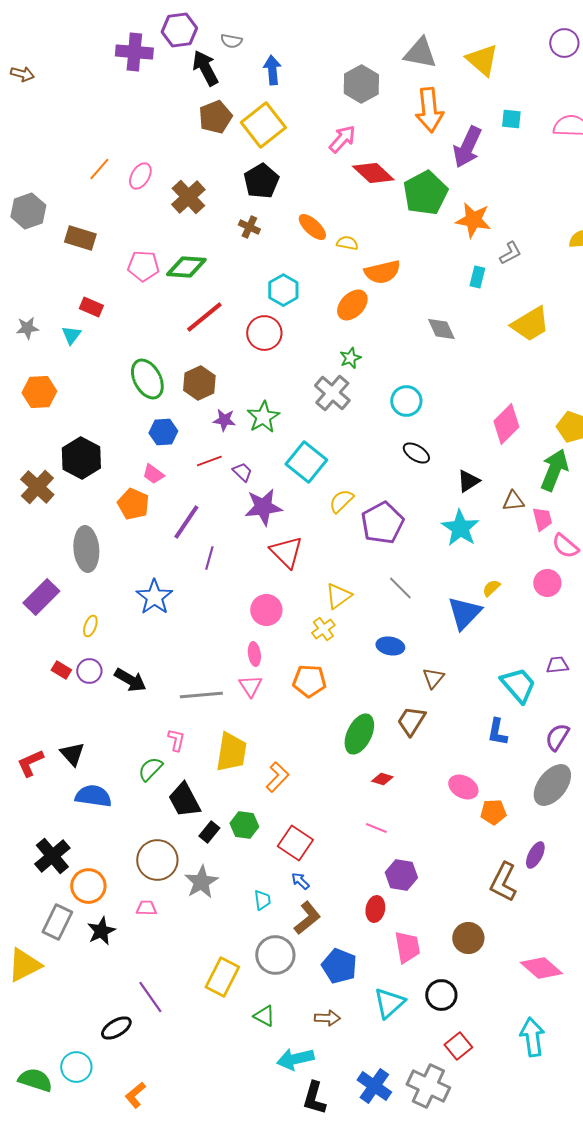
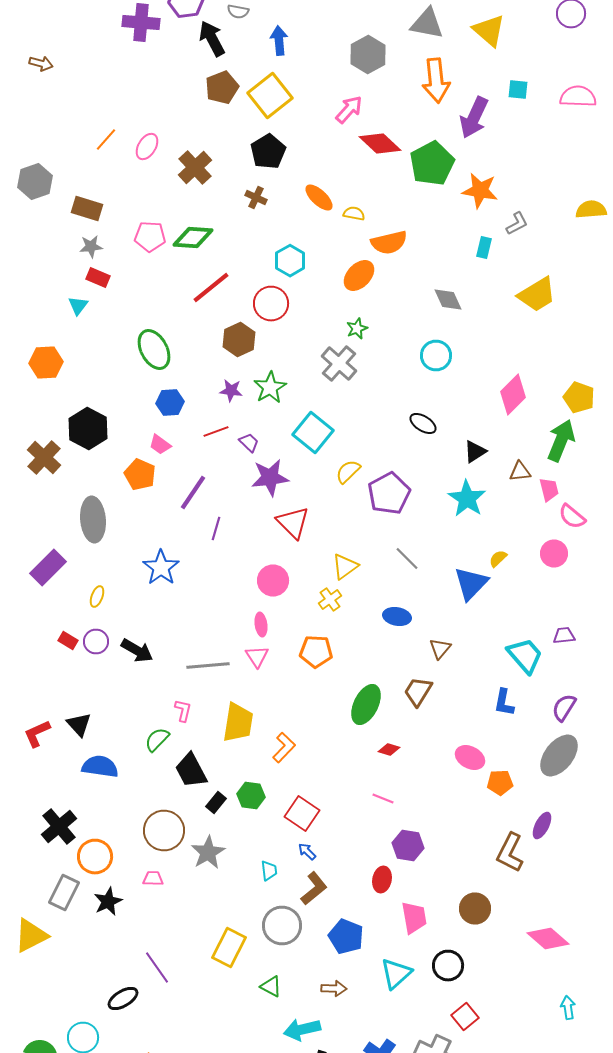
brown arrow: (22, 74) -> (41, 64), moved
gray star: (27, 328) -> (91, 246), moved
brown hexagon: (199, 383) -> (239, 340), moved
cyan circle: (406, 401) -> (436, 356), moved
cyan arrow: (532, 1037) -> (568, 1008), moved, size x0.6

